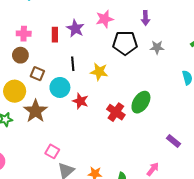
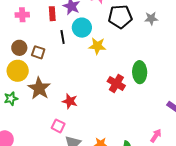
brown circle: (20, 55) -> (19, 48), moved
black line: (73, 64) -> (63, 37), moved
cyan circle: (60, 87) -> (82, 28), moved
red star: (80, 101) -> (70, 101), moved
green ellipse: (141, 102) -> (140, 72), turned -30

